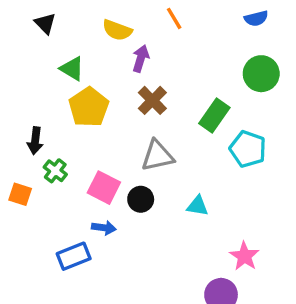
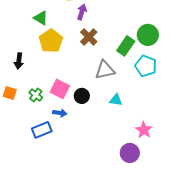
green circle: (261, 74) -> (148, 35), moved
gray triangle: (157, 156) -> (105, 70), moved
green cross: (55, 171) -> (36, 95), moved

